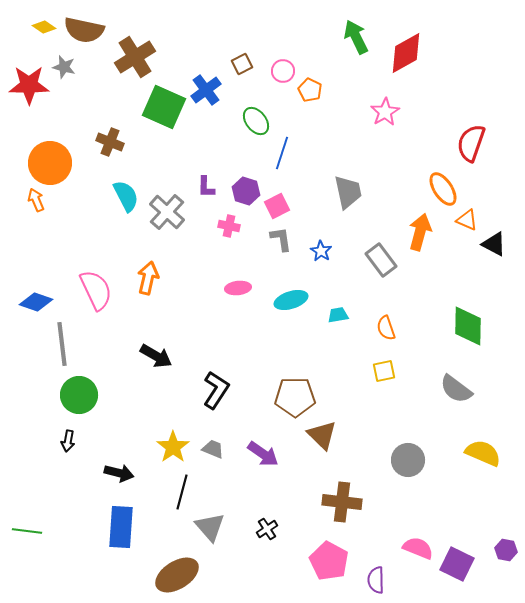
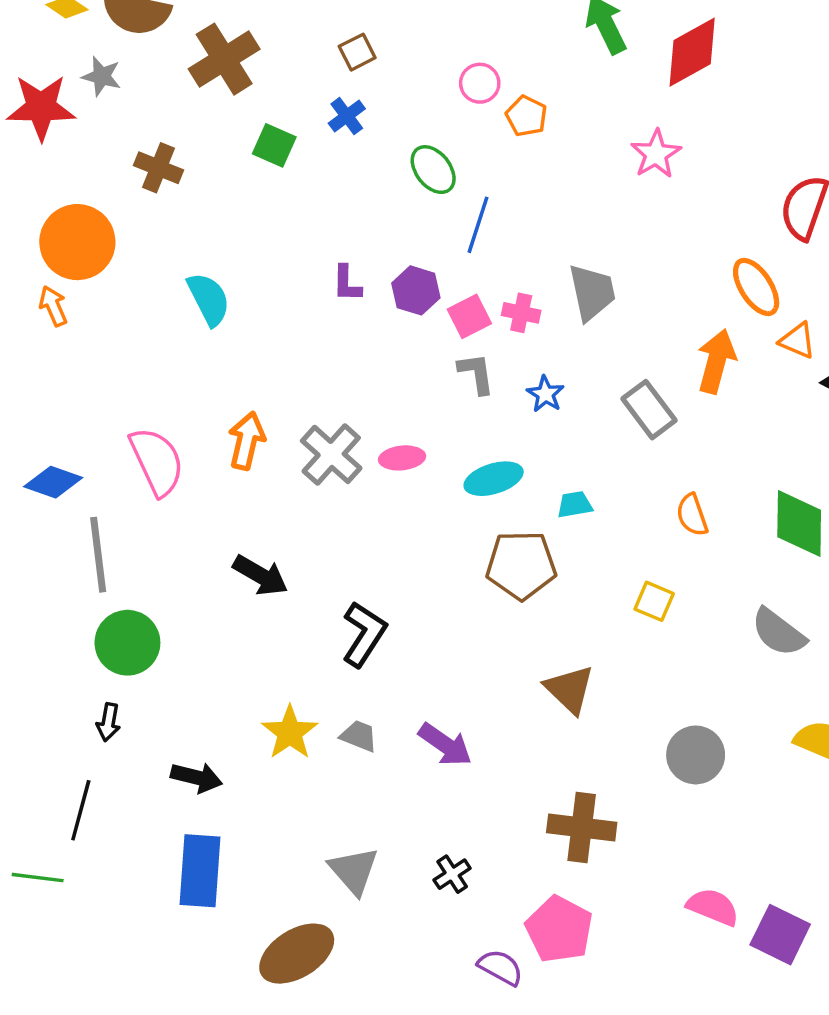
brown square: (242, 64) -> (357, 52), moved
blue cross: (206, 90) -> (347, 116), size x0.7
green square: (164, 107) -> (274, 145), size x0.6
brown cross: (110, 142) -> (159, 168), moved
gray cross: (167, 212) -> (331, 454), moved
pink cross: (229, 226) -> (521, 313), moved
orange semicircle: (386, 328) -> (692, 515), moved
yellow square: (384, 371) -> (654, 601), turned 35
brown pentagon: (295, 397) -> (521, 565), moved
brown triangle: (322, 435) -> (570, 689), moved
black line: (182, 492) -> (81, 810), moved
purple semicircle: (376, 580) -> (500, 967), moved, turned 120

